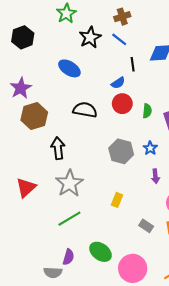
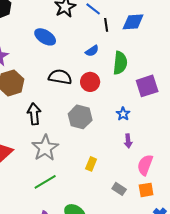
black line: (133, 64) -> (106, 25), moved
red circle: (122, 104) -> (90, 82), moved
green semicircle: (147, 111) -> (120, 63), moved, size x1.6
gray hexagon: (121, 151) -> (80, 117), moved

